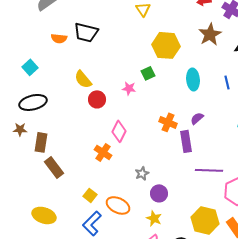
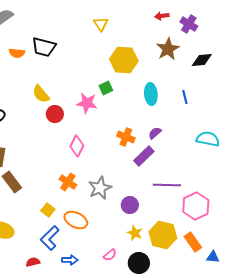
pink star: (129, 88) -> (87, 103), size x1.5
purple rectangle: (186, 141) -> (144, 156), turned 55
orange cross: (103, 152) -> (68, 182), moved
gray star: (142, 173) -> (100, 188), size x1.6
purple circle: (159, 193) -> (130, 205), moved
yellow star: (154, 218) -> (135, 233), moved

